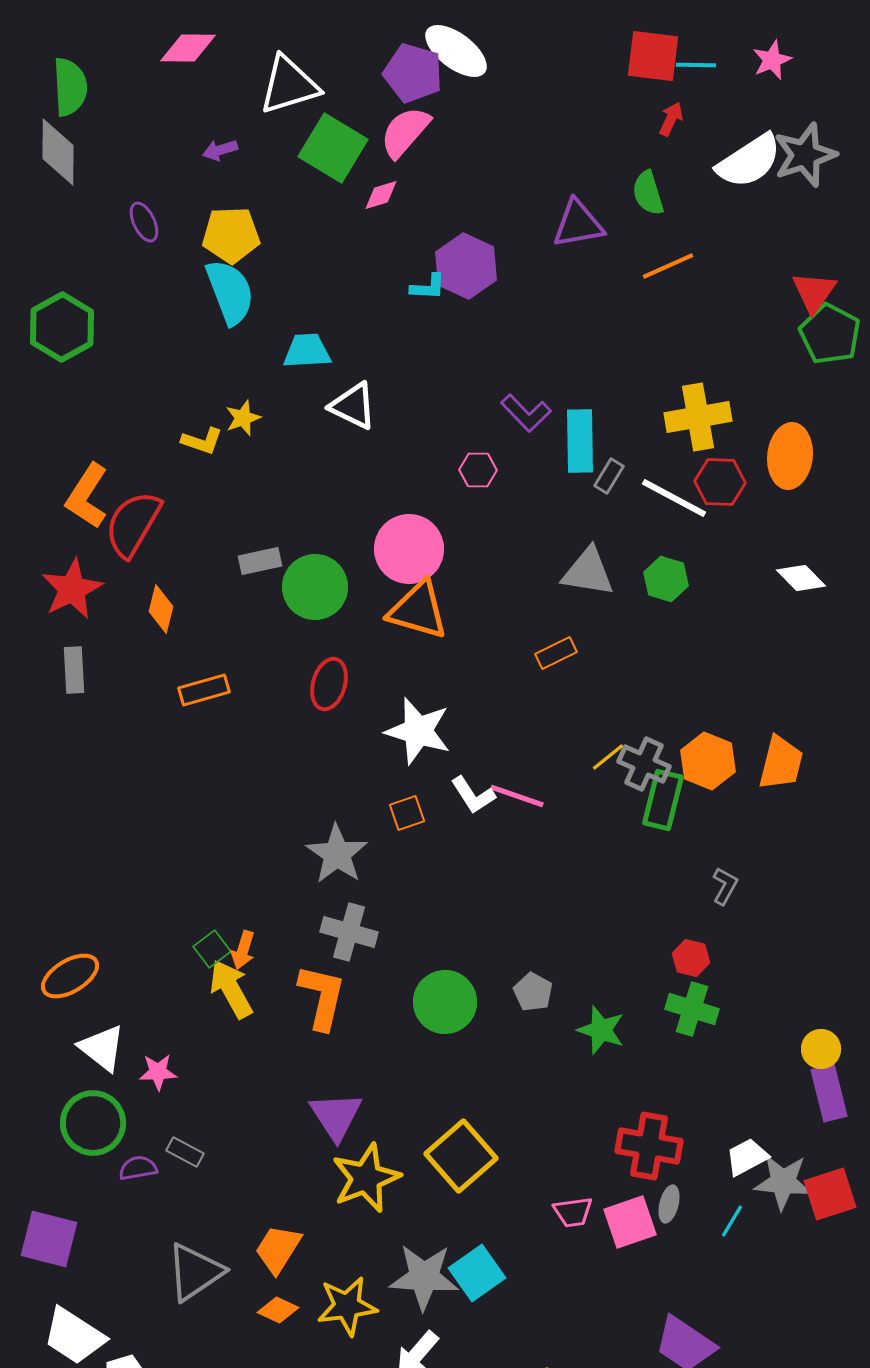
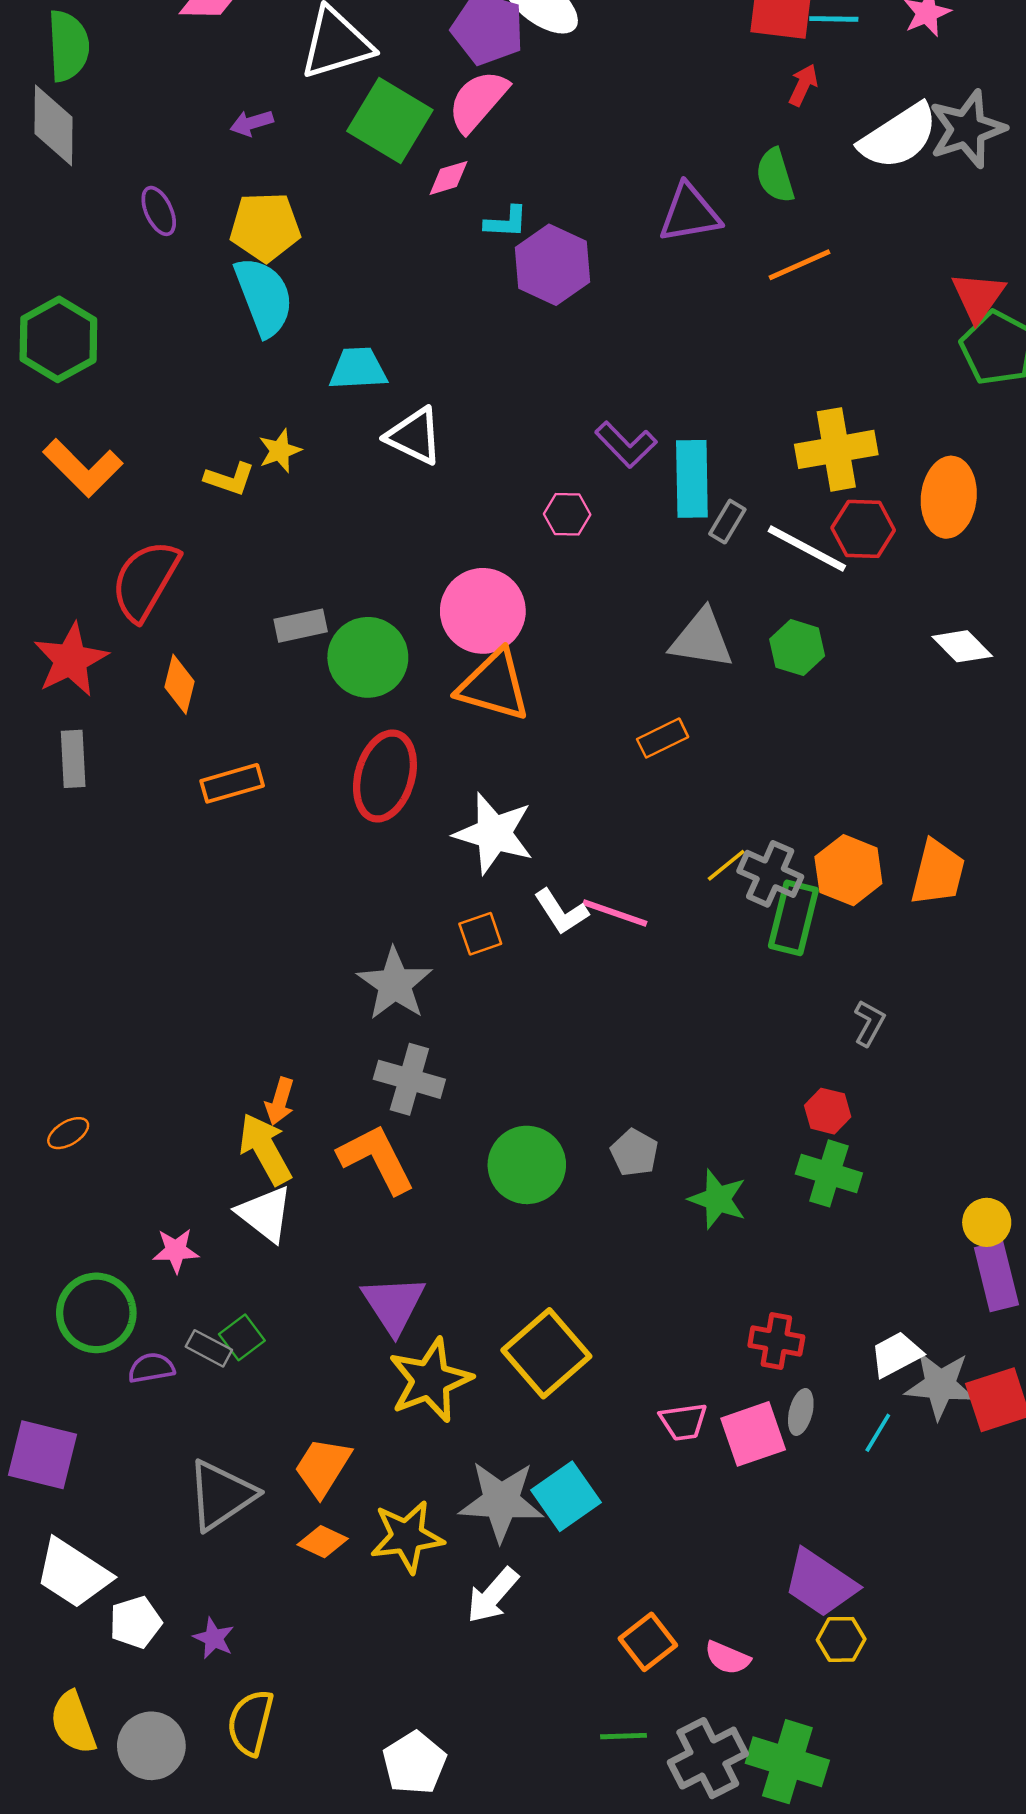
cyan L-shape: (428, 287) -> (506, 222), moved
orange L-shape: (87, 496) -> (83, 468), moved, turned -78
red ellipse: (329, 684) -> (385, 776), size x1.4
green square: (212, 949) -> (242, 1337), moved
orange ellipse: (70, 976) -> (68, 1133), size x0.6
orange L-shape: (322, 997) -> (376, 1159), turned -40
white triangle: (102, 1048) -> (265, 1214), moved
red cross: (649, 1146) -> (776, 1341), size x0.7

